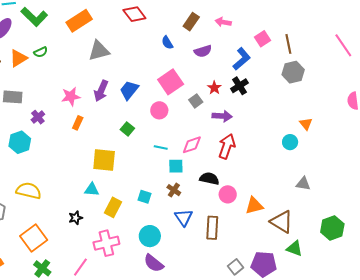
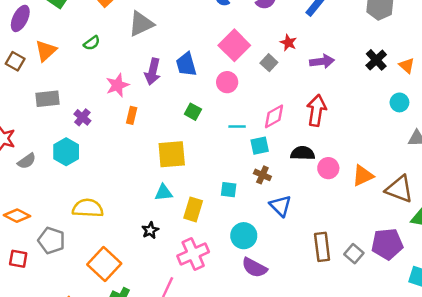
green semicircle: (41, 52) -> (92, 43), moved
black cross: (239, 86) -> (376, 60), moved
blue trapezoid: (129, 90) -> (186, 64), turned -45
purple arrow: (222, 116) -> (322, 61), moved
cyan circle: (290, 142) -> (399, 102), moved
brown rectangle: (212, 228) -> (322, 247), moved

